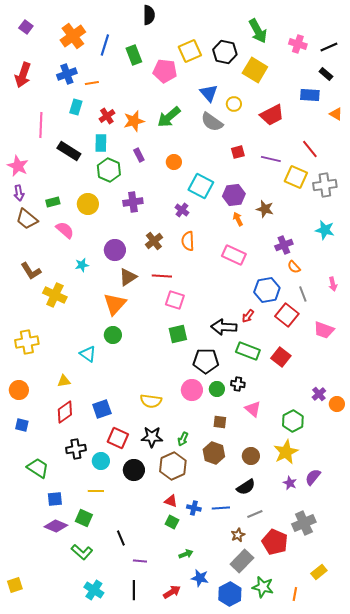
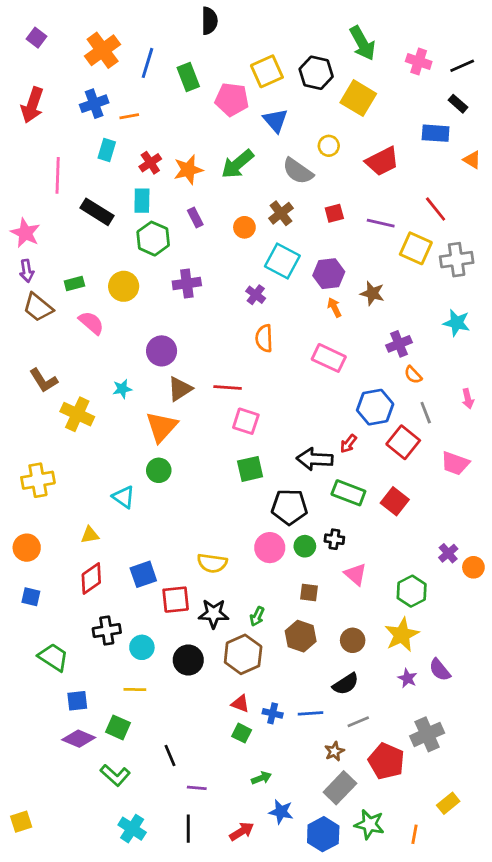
blue triangle: (209, 93) -> (275, 121), moved
brown cross: (154, 241) -> (281, 213), moved
cyan star: (82, 265) -> (122, 389), moved
red square: (118, 438) -> (176, 600), moved, turned -30
purple semicircle: (313, 477) -> (440, 670), turned -78

